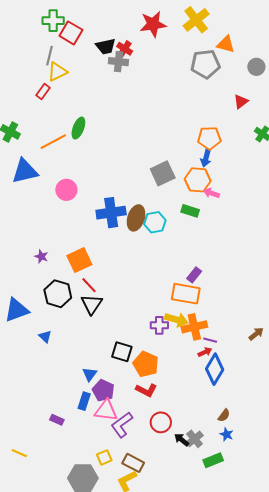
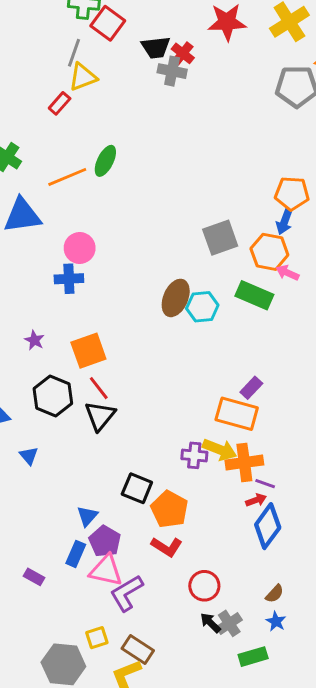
green rectangle: (190, 211) -> (254, 295), size x1.4
blue cross: (111, 213) -> (69, 279), moved, size x0.7
red circle: (161, 422) -> (204, 586), moved

